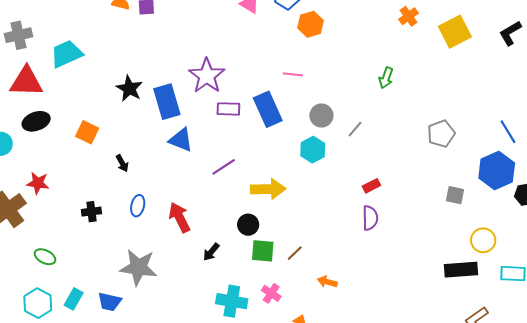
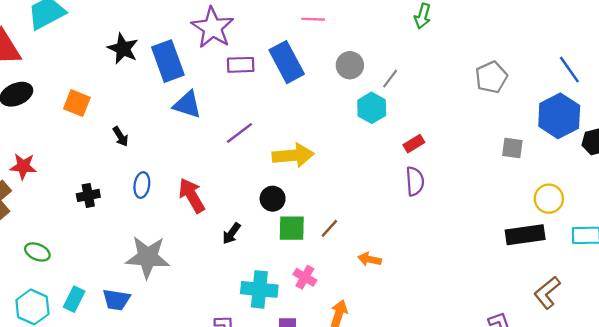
cyan hexagon: (313, 150) -> (372, 108), moved

